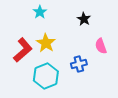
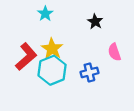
cyan hexagon: (46, 76) -> (52, 70), moved

